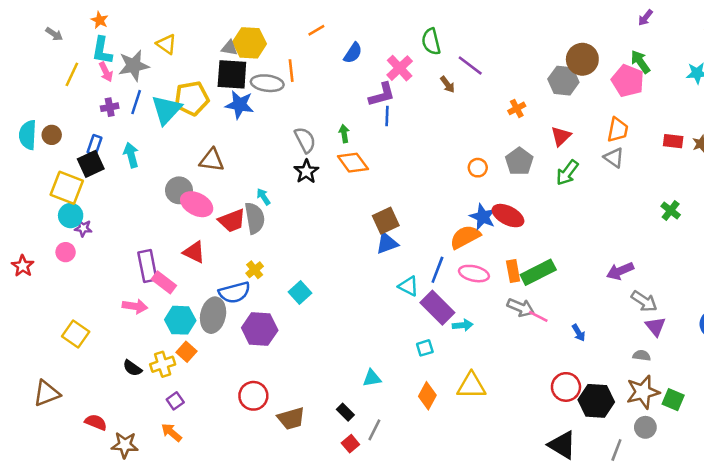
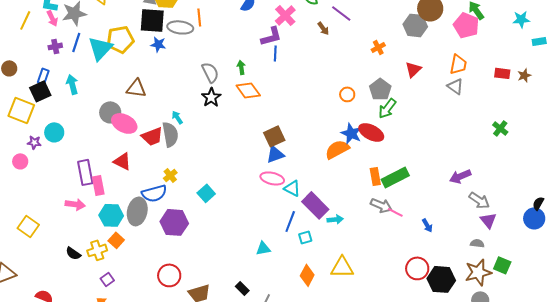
blue star: (240, 105) -> (158, 44), size x0.7
green arrow: (567, 173) -> (387, 108), moved
cyan circle: (71, 216) -> (54, 132), moved
blue line: (437, 270) -> (290, 221), moved
pink ellipse: (474, 274) -> (272, 178), moved
pink rectangle: (164, 282) -> (98, 185), turned 42
cyan triangle: (372, 378) -> (263, 248), moved
green square: (673, 400) -> (502, 265), moved

